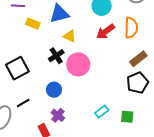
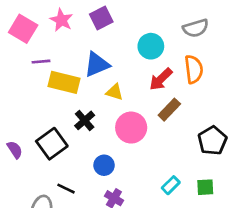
yellow rectangle: (33, 24) -> (64, 82), size x1.6
black cross: (56, 56) -> (85, 120), moved
brown rectangle: (138, 59) -> (169, 110), moved
black line: (23, 103) -> (66, 189), turned 64

